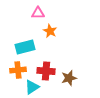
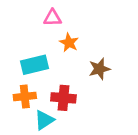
brown star: (69, 78) -> (99, 69), moved

